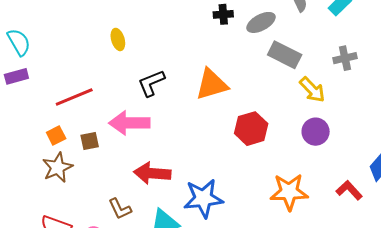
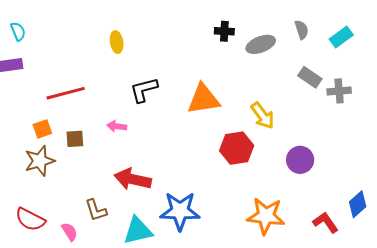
cyan semicircle: (19, 42) -> (18, 31), size x0.7
gray rectangle: (285, 55) -> (310, 77), moved, size x0.7
yellow arrow: (312, 90) -> (263, 116), moved
pink arrow: (129, 123) -> (117, 126), size x0.5

